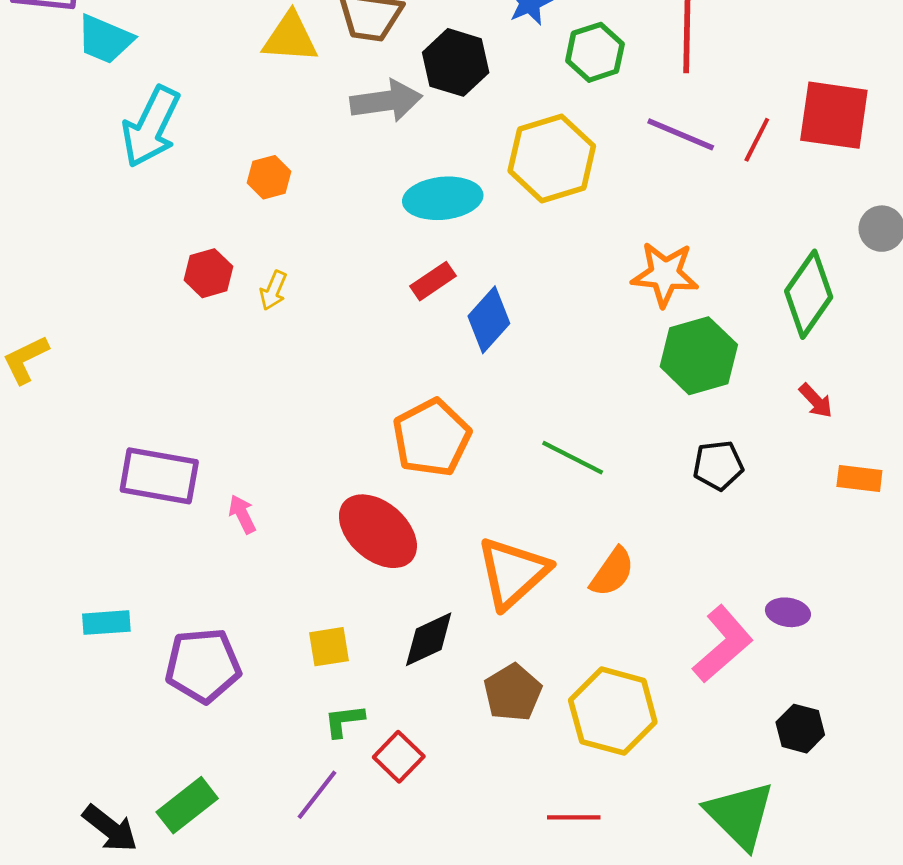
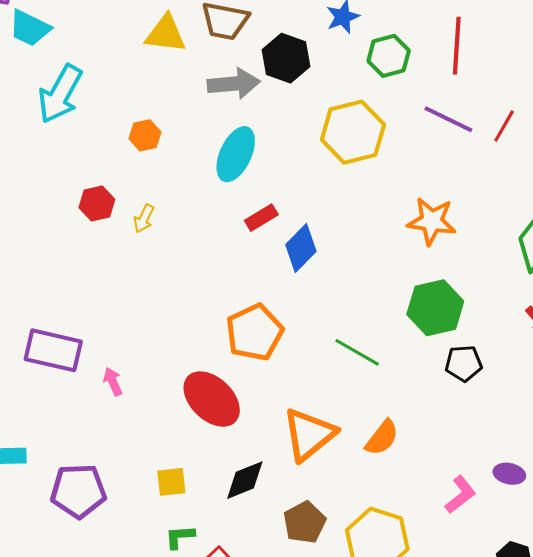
cyan ellipse: (443, 198) -> (236, 154), moved, turned -62
green hexagon: (699, 356) -> (435, 308), moved
pink L-shape: (723, 644) -> (460, 495), size x0.7

